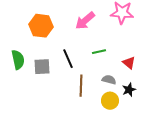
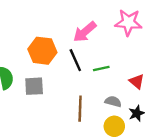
orange hexagon: (41, 26) -> (42, 51), moved
black line: (68, 59) -> (75, 60), moved

